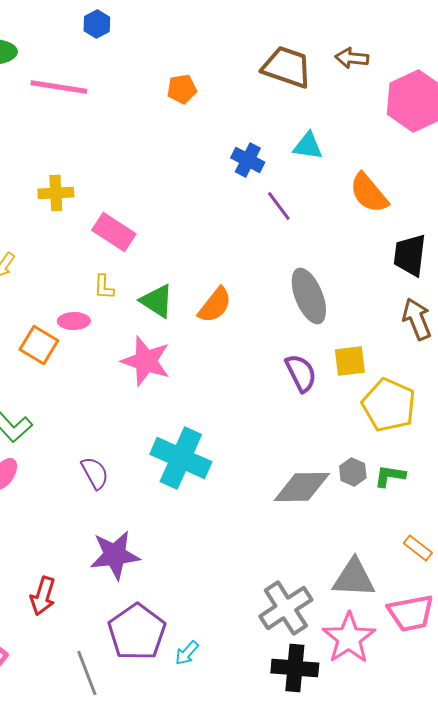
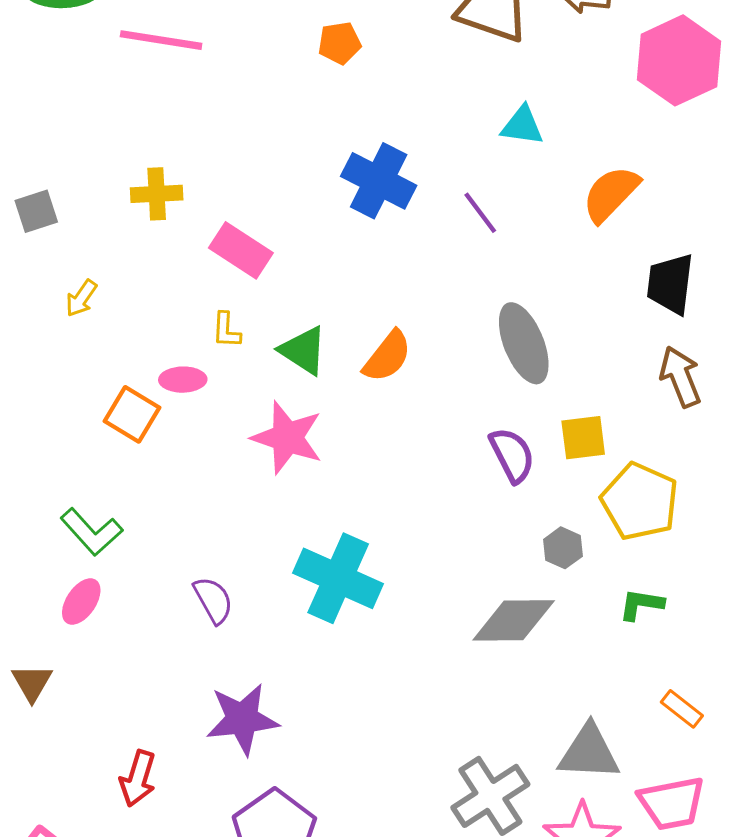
blue cross: (248, 160) -> (379, 181), moved, size x1.5
orange semicircle: (369, 193) -> (611, 194), turned 84
gray hexagon: (353, 472) -> (563, 548), moved

